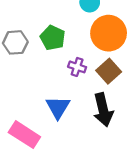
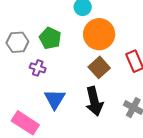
purple cross: (77, 67) -> (38, 68), moved

